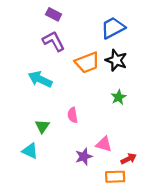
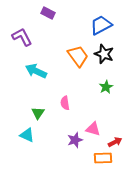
purple L-shape: (54, 41) -> (22, 37), moved
orange trapezoid: (87, 62) -> (78, 56), turned -105

